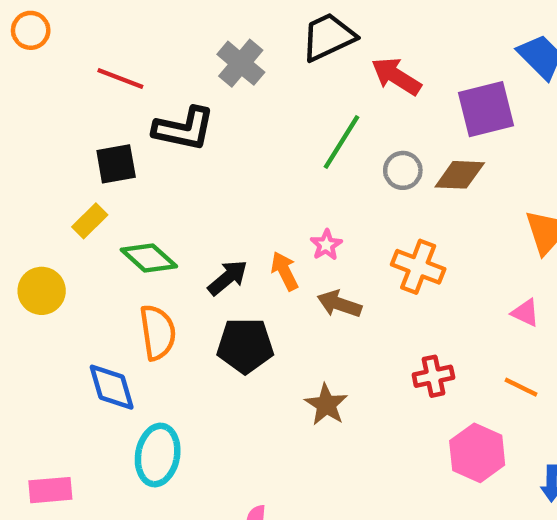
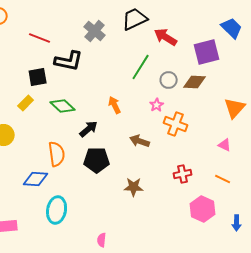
pink star: (326, 245) -> (157, 105), moved
green diamond: (149, 258) -> (63, 106), moved
orange arrow: (285, 271) -> (115, 105), moved
blue diamond: (112, 387) -> (36, 179), turned -70
brown star: (326, 405) -> (134, 187), turned -30

